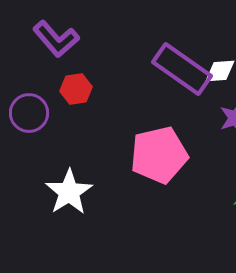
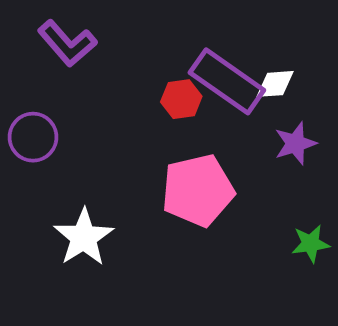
red hexagon: (76, 89) -> (181, 99), moved

